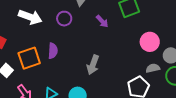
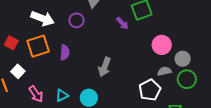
purple arrow: (102, 21) -> (122, 23), moved
orange square: (29, 58) -> (38, 46), moved

